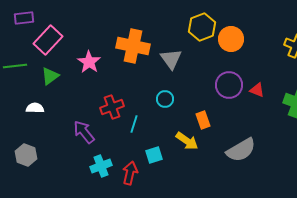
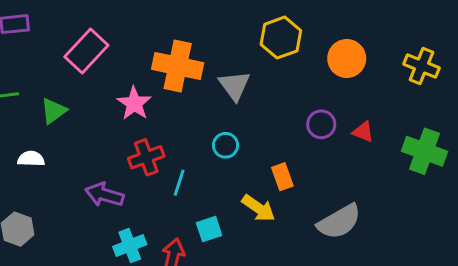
orange circle: (231, 39) -> (347, 59), moved
pink rectangle: (48, 40) -> (86, 51), moved
pink star: (89, 62) -> (134, 103), moved
purple circle: (229, 85) -> (321, 124), size x0.7
purple arrow: (84, 132) -> (104, 195), turned -35

